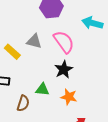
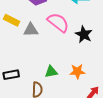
yellow rectangle: (12, 52) -> (11, 20), moved
black star: (64, 69) -> (84, 34), moved

